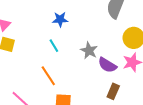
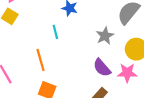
gray star: (89, 51) -> (105, 36), moved

